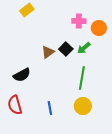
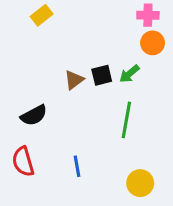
pink cross: (79, 21) -> (148, 15), moved
black square: (66, 49) -> (102, 75), turned 32
yellow circle: (83, 106) -> (140, 183), moved

